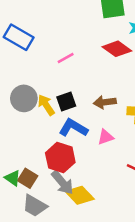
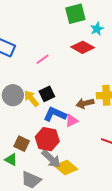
brown arrow: (105, 102) -> (85, 103), moved
pink triangle: (106, 137) -> (72, 121), moved
brown square: (28, 178) -> (22, 144), moved

